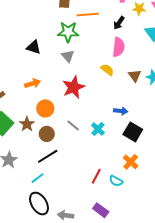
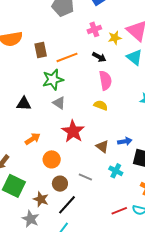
black arrow: (119, 23) -> (99, 57), turned -80
brown triangle: (135, 76) -> (102, 146), moved
brown star: (27, 124) -> (41, 199), moved
gray line: (73, 126) -> (85, 177), moved
cyan cross: (98, 129) -> (116, 171), moved
red line: (96, 176) -> (119, 211), turned 56

